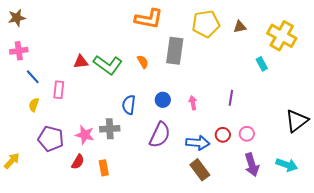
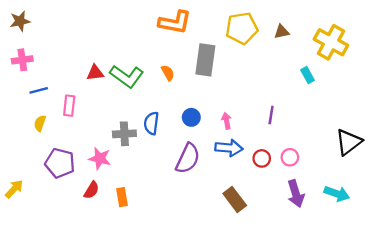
blue line: (33, 77) -> (39, 90), turned -63
gray cross: (110, 129) -> (124, 134), moved
blue arrow: (198, 143) -> (229, 148), moved

